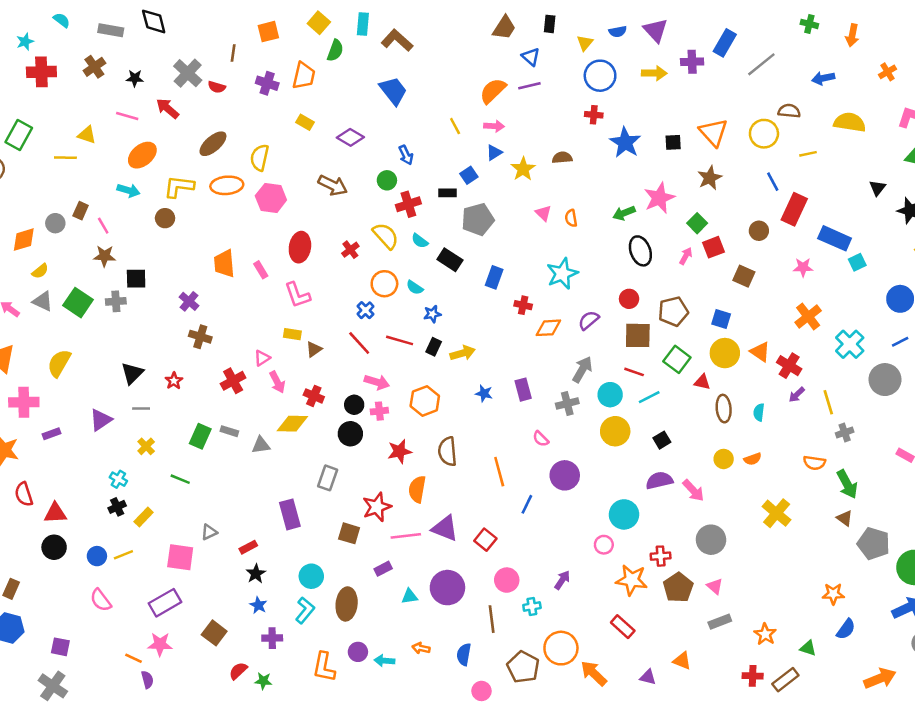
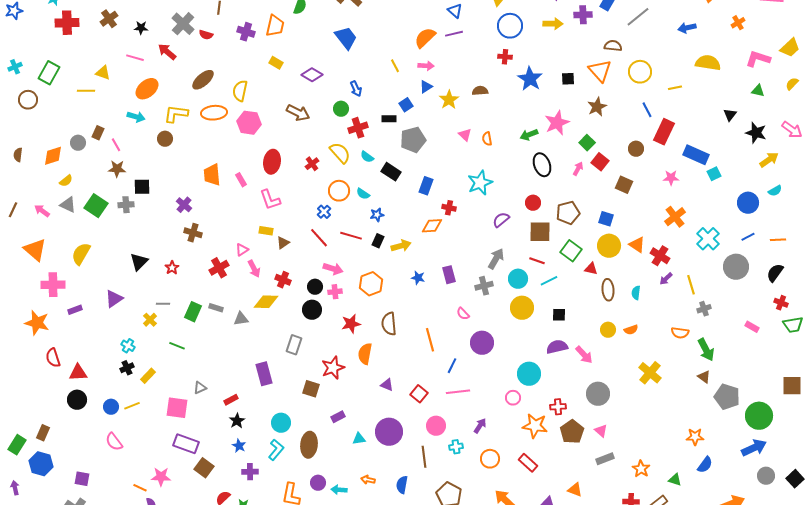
brown semicircle: (789, 111) -> (613, 46), moved
red square: (714, 247) -> (600, 162), turned -30
orange diamond: (548, 328) -> (432, 226), moved
gray line: (141, 409) -> (163, 304), moved
black square: (662, 440) -> (559, 315), turned 32
purple triangle: (445, 528) -> (387, 385), size x0.6
pink line: (406, 536) -> (458, 392), moved
purple rectangle: (165, 603) -> (186, 444), moved, turned 50
orange circle: (561, 648) -> (490, 459), moved, size x0.7

